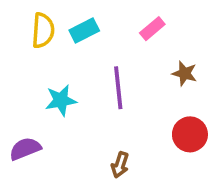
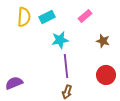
purple line: (118, 88) -> (66, 66), moved
cyan star: (61, 100) -> (60, 40), moved

